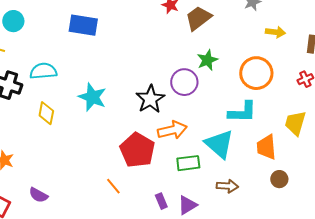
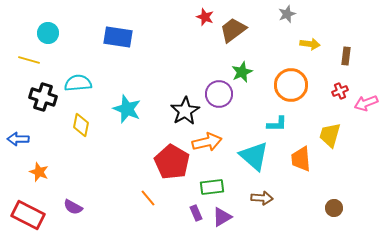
cyan L-shape: (242, 112) -> (277, 124), size x0.7
green rectangle: (188, 163) -> (212, 187), moved
brown circle: (279, 179) -> (334, 208), moved

